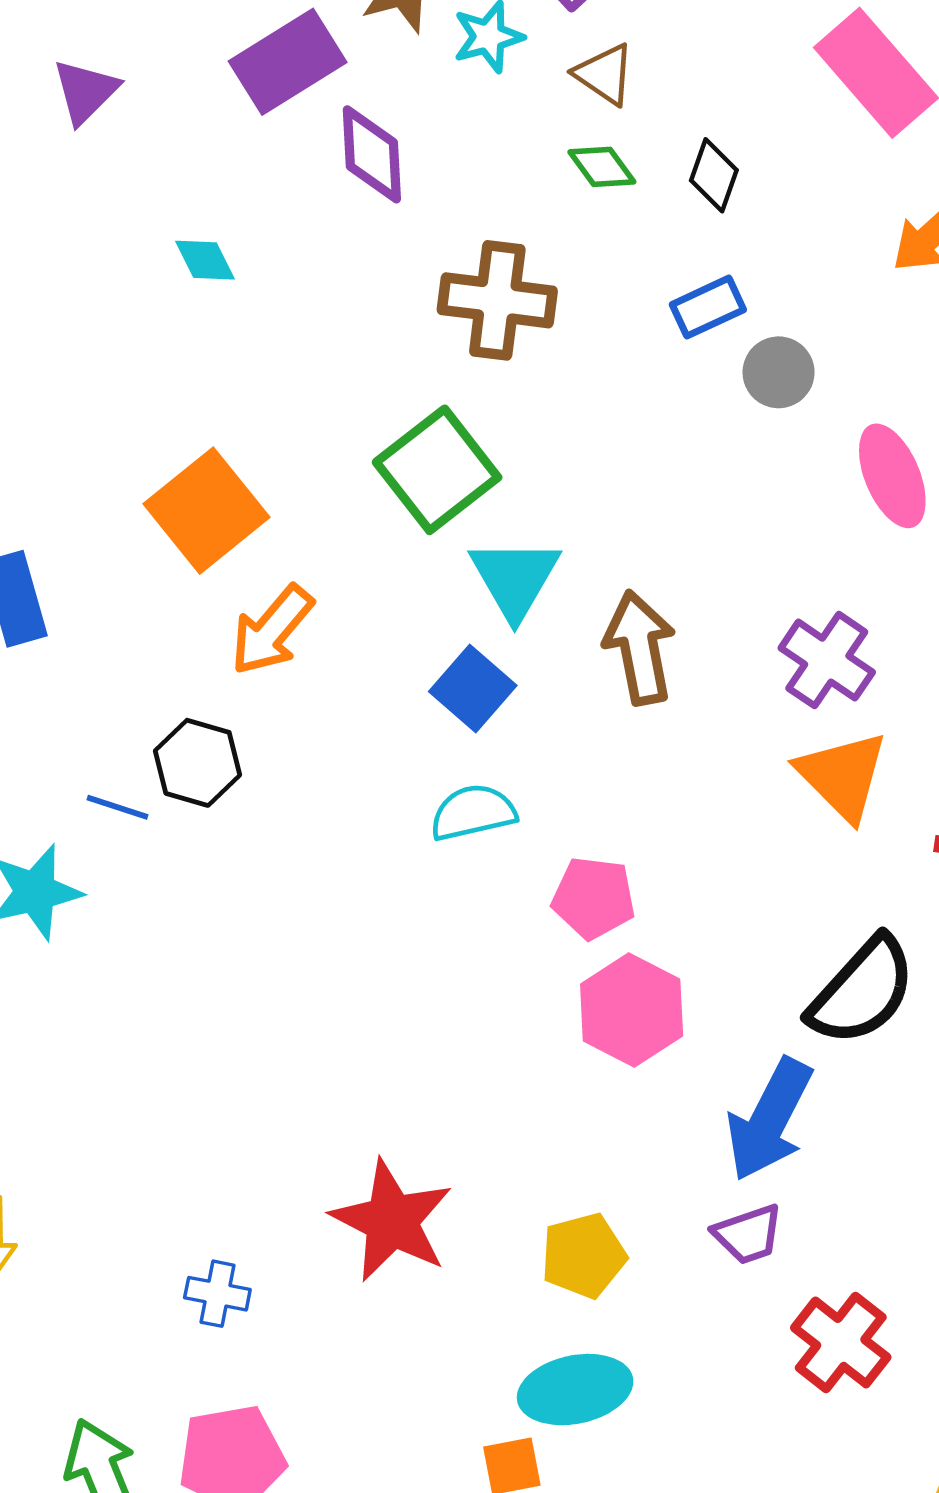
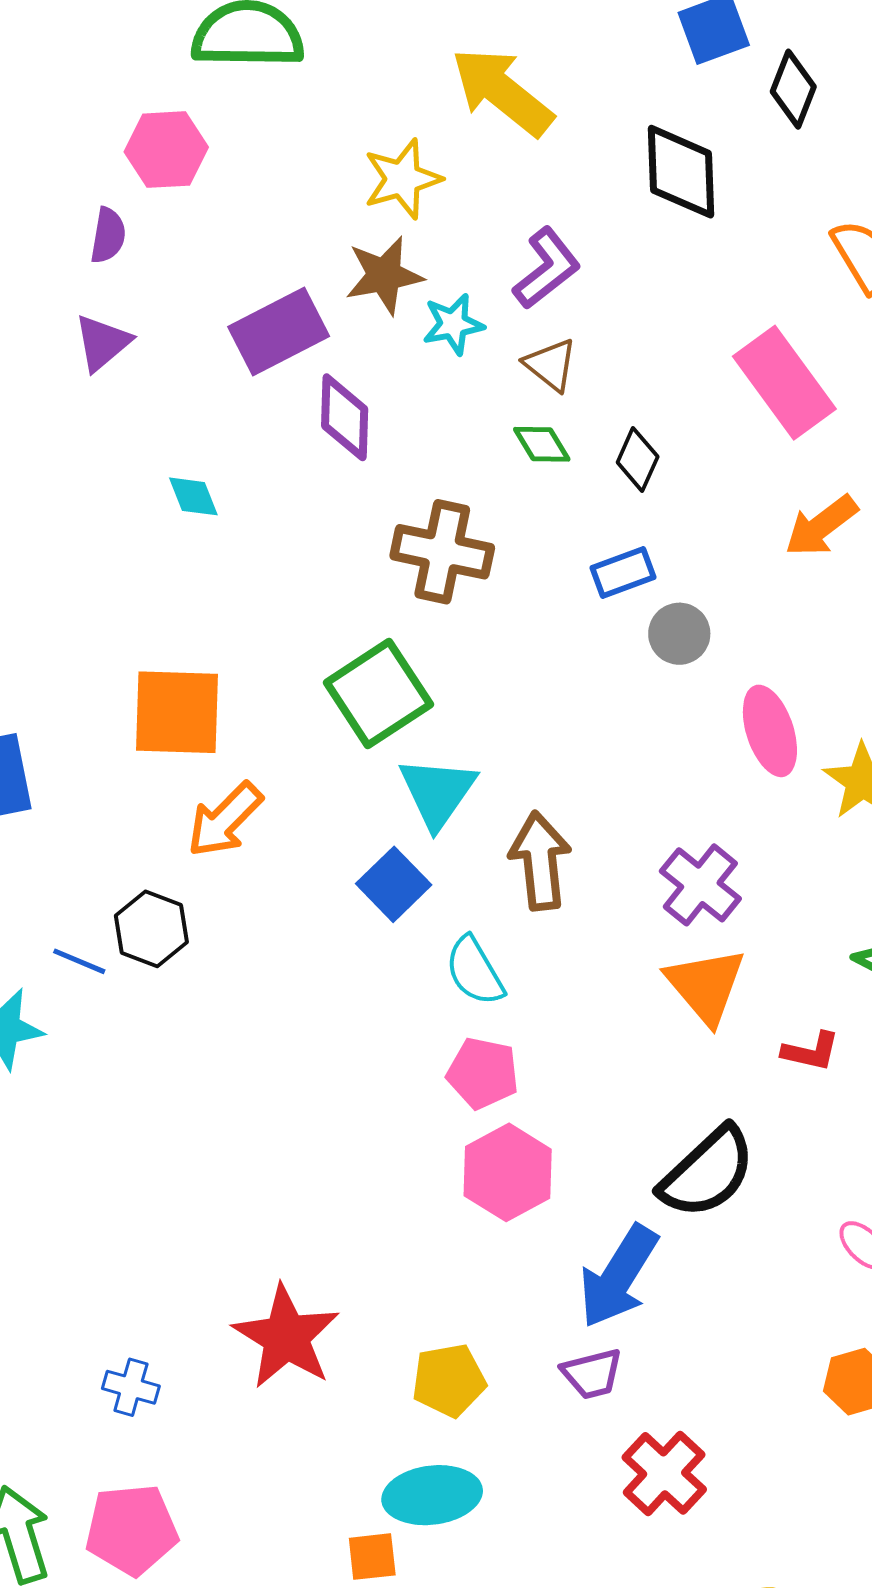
orange square: (207, 511) -> (177, 712), turned 36
cyan semicircle: (473, 813) -> (475, 971), moved, turned -112

